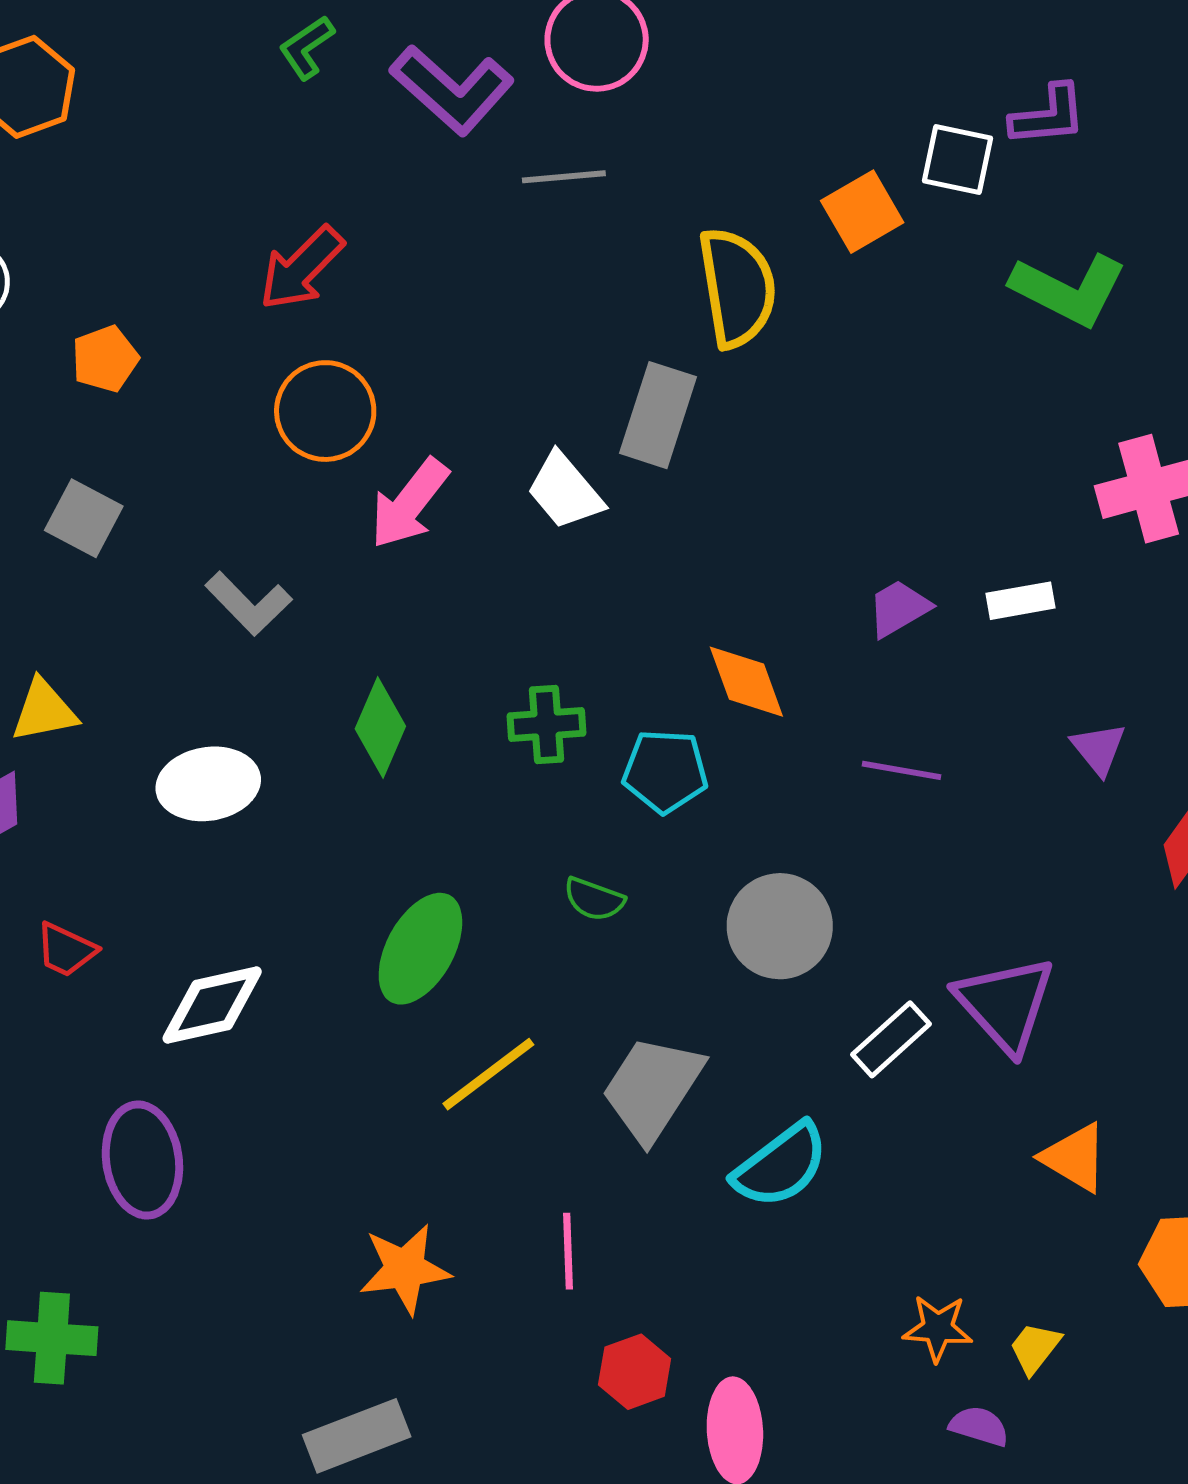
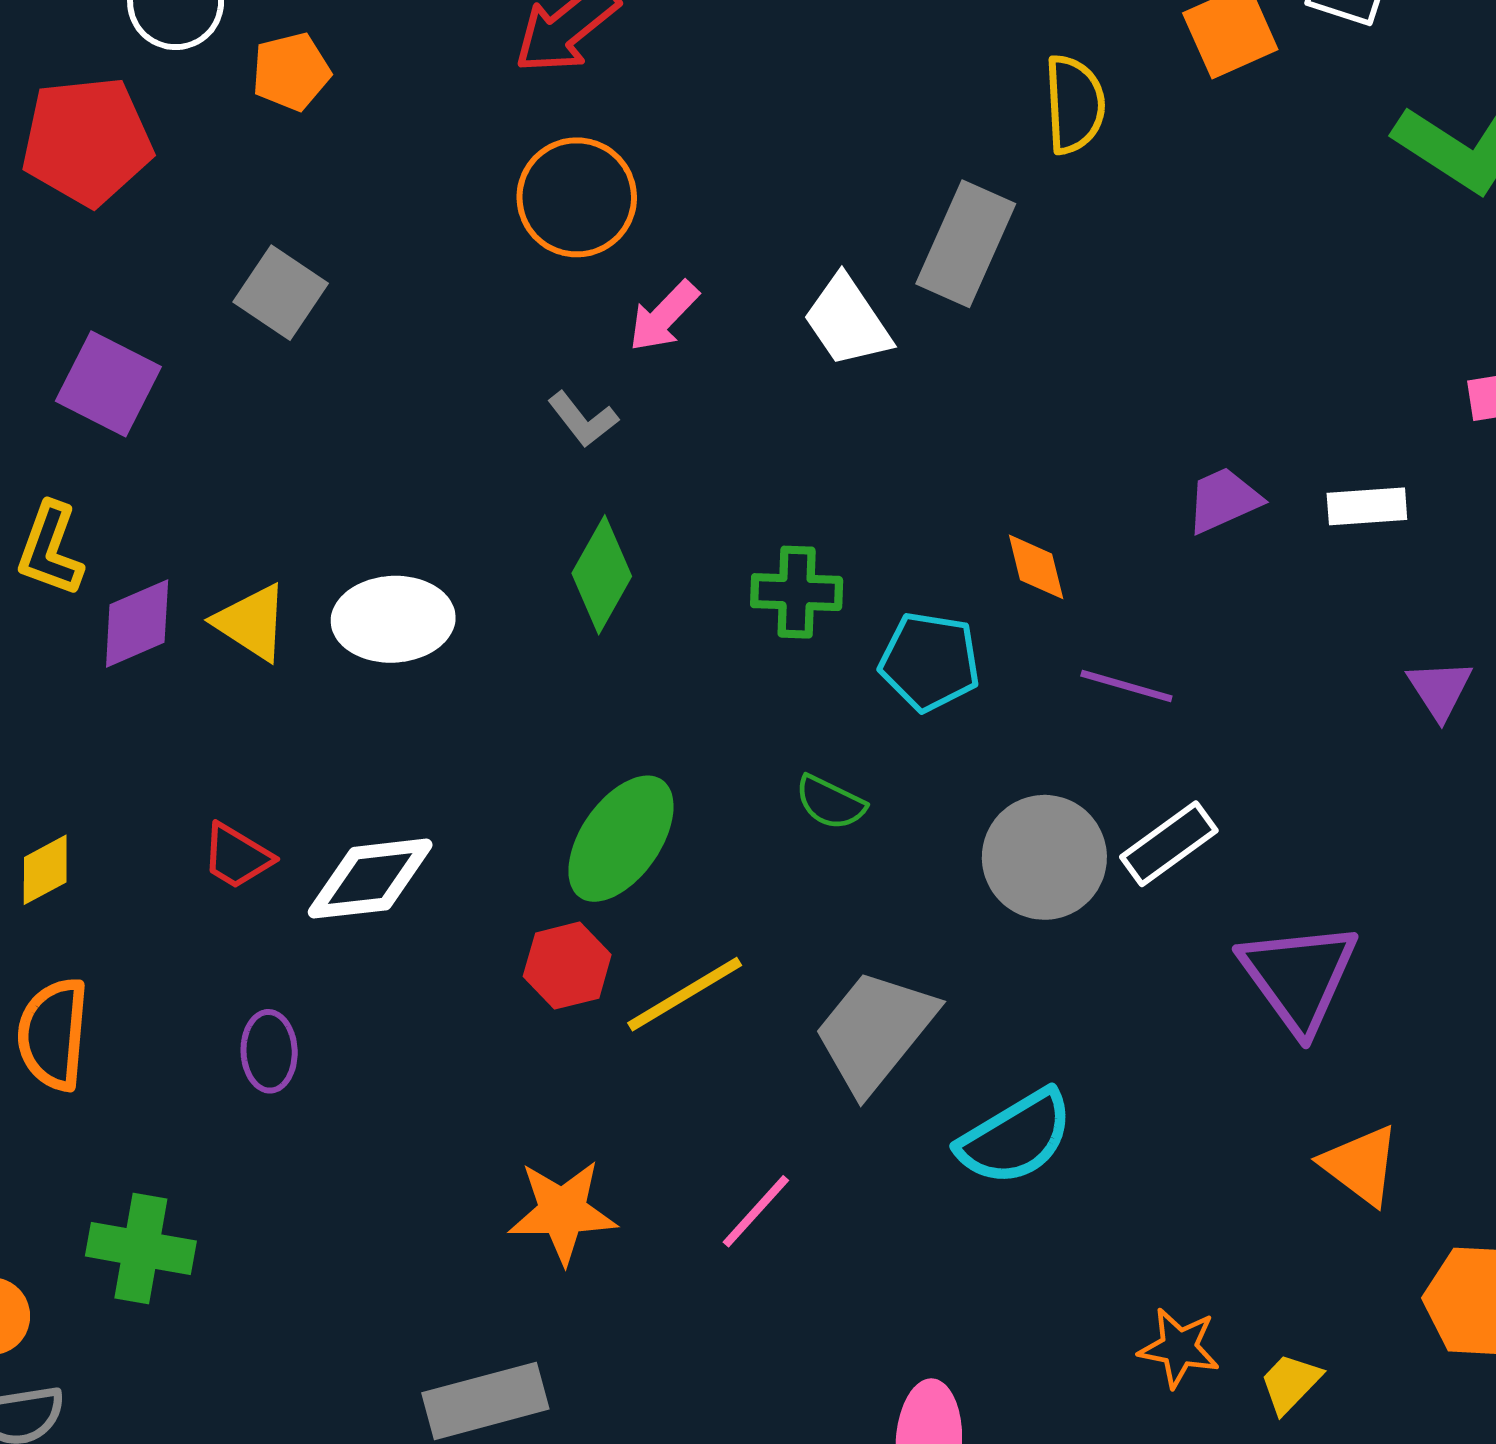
yellow semicircle: (737, 288) -> (1074, 104), size x0.7
orange pentagon: (105, 359) -> (291, 72), moved
pink arrow: (409, 504) -> (664, 316), size x0.7
gray L-shape: (249, 603) -> (583, 419), moved, size x0.7
orange diamond: (746, 682) -> (1036, 567), size x0.7
yellow triangle: (44, 711) -> (251, 622), moved, turned 38
purple line: (901, 770) -> (1126, 686), moved
red trapezoid: (66, 950) -> (237, 856), moved
white rectangle: (891, 1039) -> (1169, 844), moved
purple ellipse: (142, 1160) -> (269, 1051), size x0.6
pink line: (568, 1251) -> (756, 1211), turned 38
red hexagon: (635, 1372) -> (567, 966), moved

